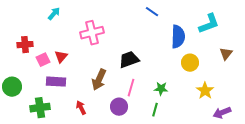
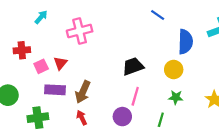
cyan arrow: (54, 14) -> (41, 17), moved
pink cross: (92, 33) -> (80, 31), moved
yellow circle: (190, 63) -> (174, 70), moved
brown arrow: (99, 80) -> (83, 92), moved
green star: (161, 89) -> (176, 97), moved

